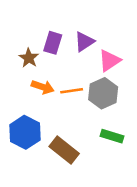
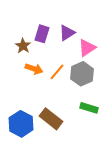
orange line: (72, 91) -> (57, 72), turned -42
blue hexagon: (25, 132) -> (21, 124), moved

